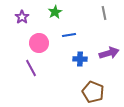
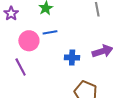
blue line: (69, 35) -> (50, 32), moved

